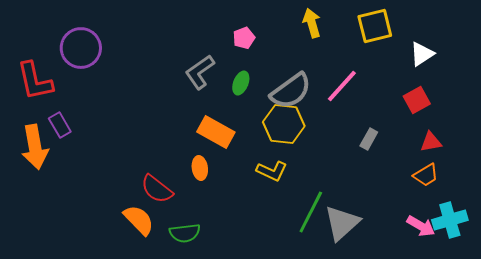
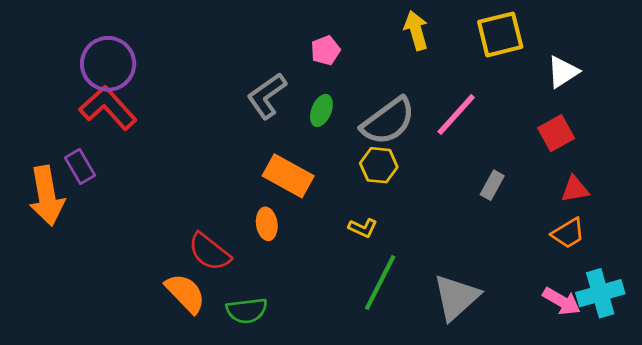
red L-shape: (35, 81) -> (108, 108), moved, turned 150
yellow hexagon: (284, 124) -> (379, 165), size x0.7
yellow L-shape: (272, 171) -> (363, 228), size x0.7
green line: (311, 212) -> (380, 283), moved

